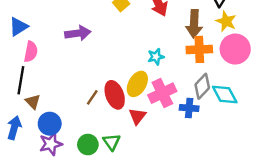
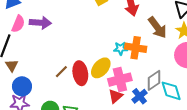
brown arrow: (194, 24) -> (157, 27), turned -50
purple arrow: (78, 33) -> (40, 23), moved
orange cross: (199, 49) -> (136, 48), moved
blue cross: (189, 108) -> (140, 96), turned 35
red triangle: (137, 116) -> (115, 96), moved

